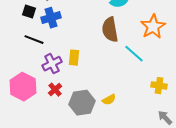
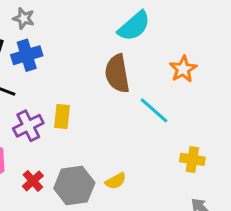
orange star: (153, 27) -> (183, 69), size x0.7
red cross: (55, 90) -> (33, 181), moved

